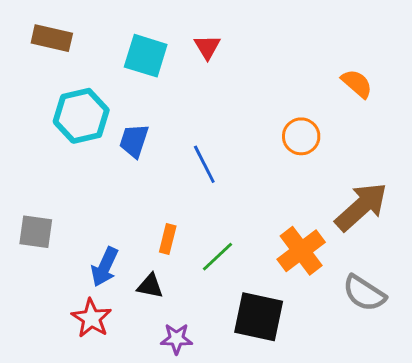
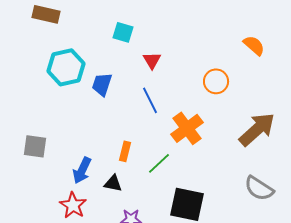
red triangle: (207, 47) -> (152, 60), moved
cyan square: (146, 56) -> (123, 32), moved, size x0.7
orange cross: (301, 251) -> (187, 128), moved

